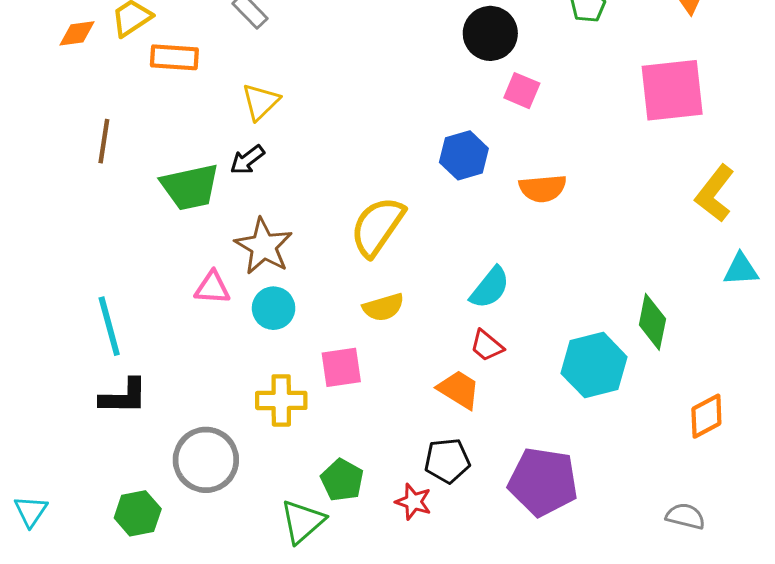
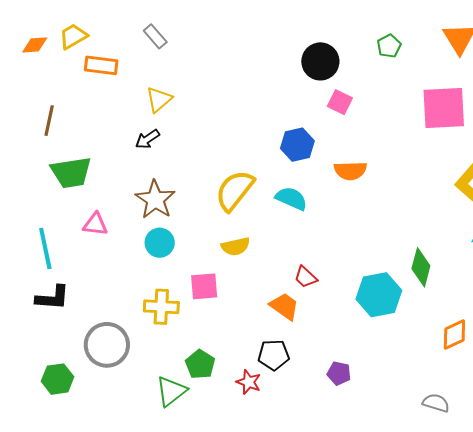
green trapezoid: (190, 187) -> (71, 172), moved
pink triangle: (212, 288) -> (95, 224), moved
cyan semicircle: (490, 288) -> (291, 198), moved, turned -108
purple pentagon: (543, 482) -> (339, 373), size x0.5

